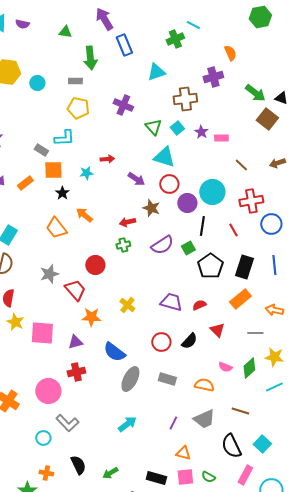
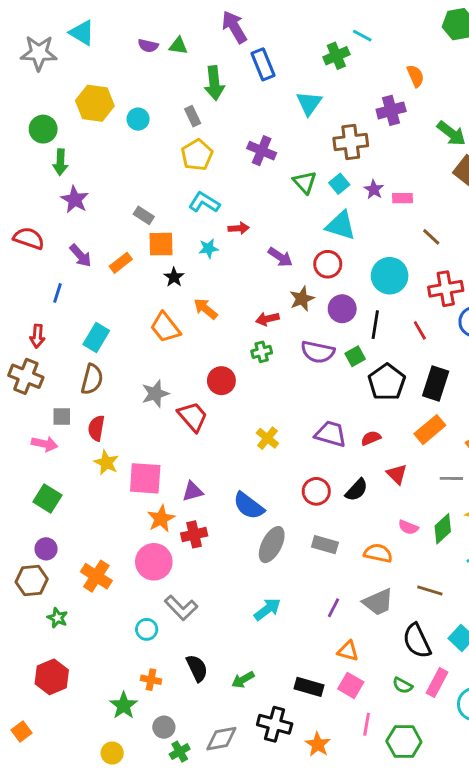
purple semicircle: (22, 24) -> (148, 46), moved
cyan triangle: (156, 72) -> (309, 103), turned -36
gray rectangle: (75, 81) -> (193, 116), turned 64
yellow pentagon: (78, 108) -> (197, 155), turned 30
cyan L-shape: (64, 138) -> (204, 202), moved, turned -145
cyan triangle: (164, 157) -> (341, 225), moved
purple circle: (187, 203) -> (342, 309), moved
brown star: (151, 208) -> (302, 299), turned 30
purple semicircle: (162, 245) -> (318, 352), turned 45
orange star: (91, 317) -> (161, 519), moved, turned -30
pink square: (185, 477) -> (351, 685), turned 36
green semicircle: (208, 477) -> (403, 685), moved

